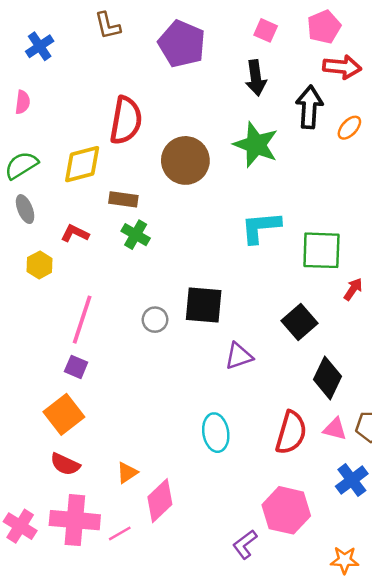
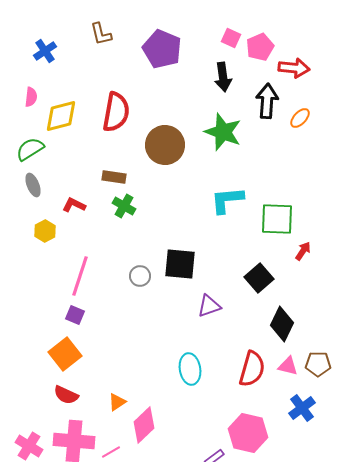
pink pentagon: (324, 27) -> (260, 47), moved
yellow diamond: (82, 164) -> (61, 116), moved

